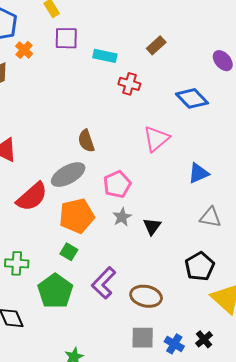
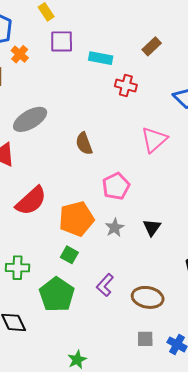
gray ellipse: (68, 175) -> (30, 119), moved
gray star: (122, 217) -> (115, 228), moved
purple L-shape: (104, 283) -> (105, 285), size x0.7
gray square: (143, 338) -> (145, 339), size x0.7

